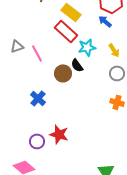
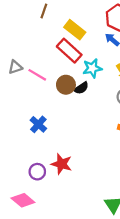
pink line: (37, 53) -> (37, 75), turned -30
black semicircle: (77, 65) -> (81, 88), turned -88
brown circle: (63, 73) -> (66, 85), moved

